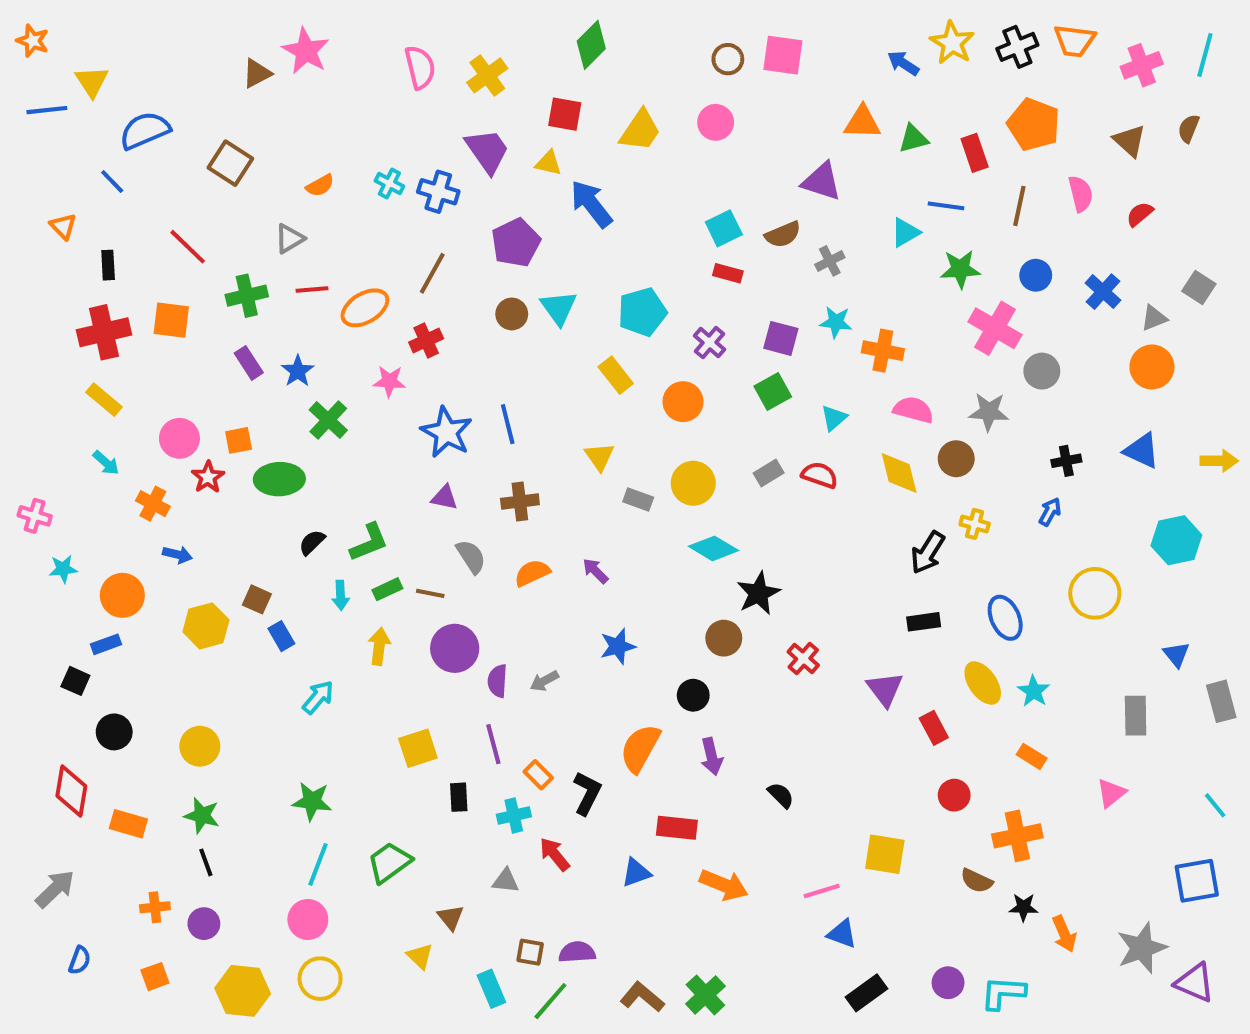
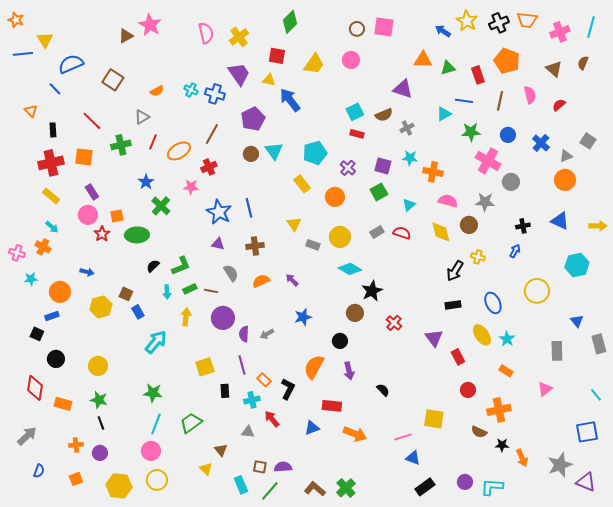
red line: (312, 290) -> (153, 142), turned -63
purple rectangle: (249, 363) -> (92, 192), moved
orange cross: (153, 504) -> (43, 247), moved
cyan arrow: (318, 697) -> (156, 342), size x1.4

